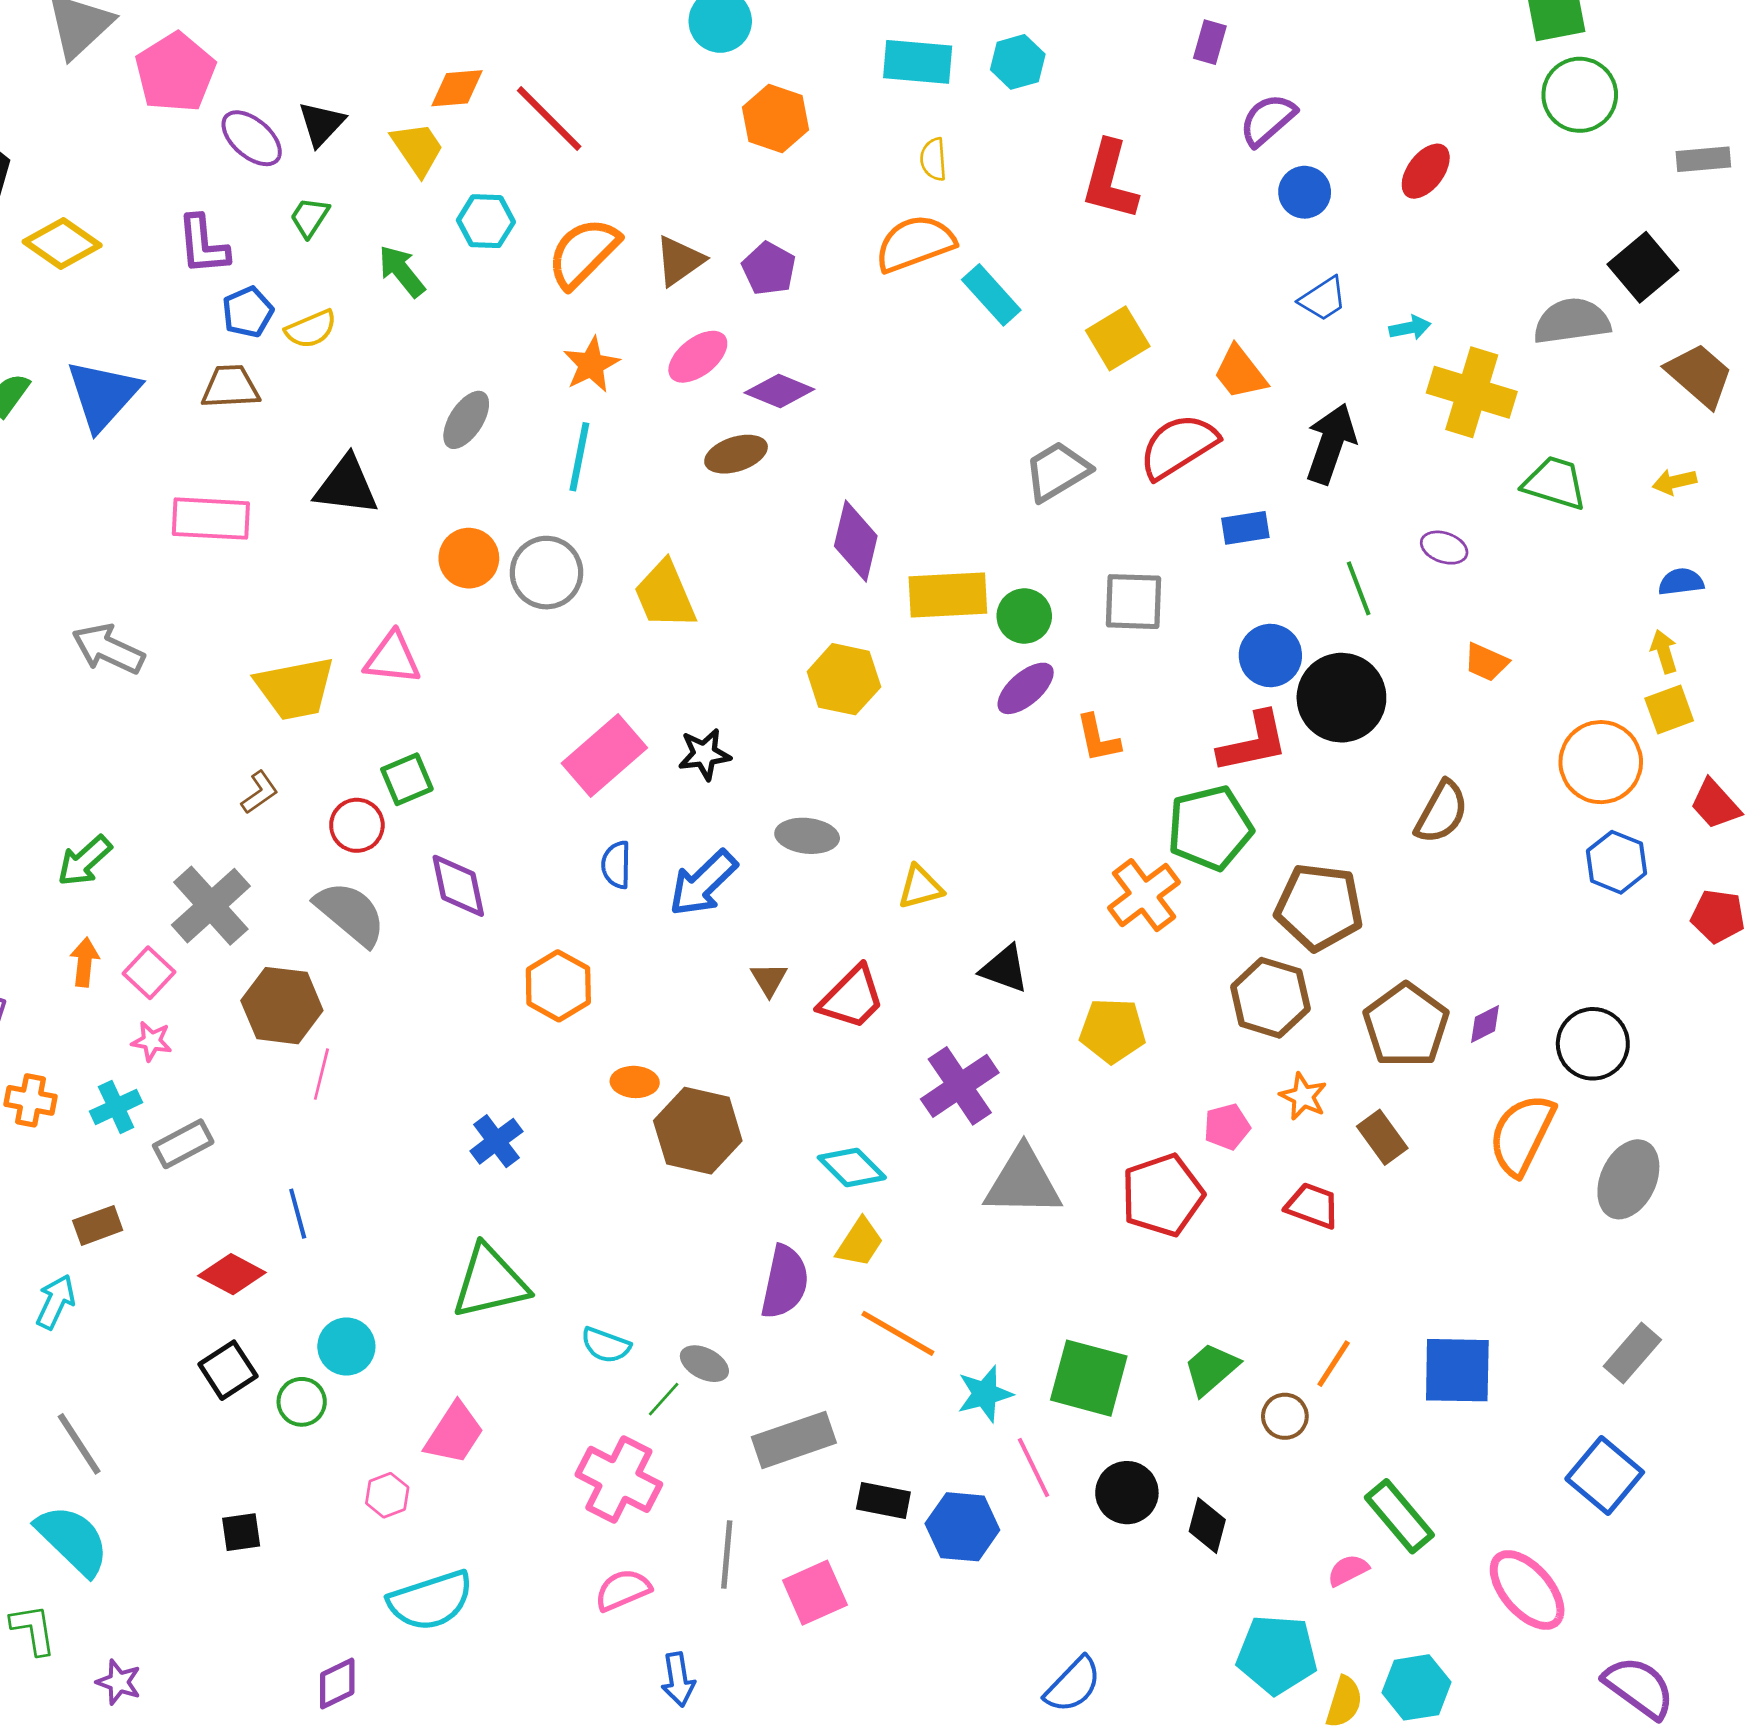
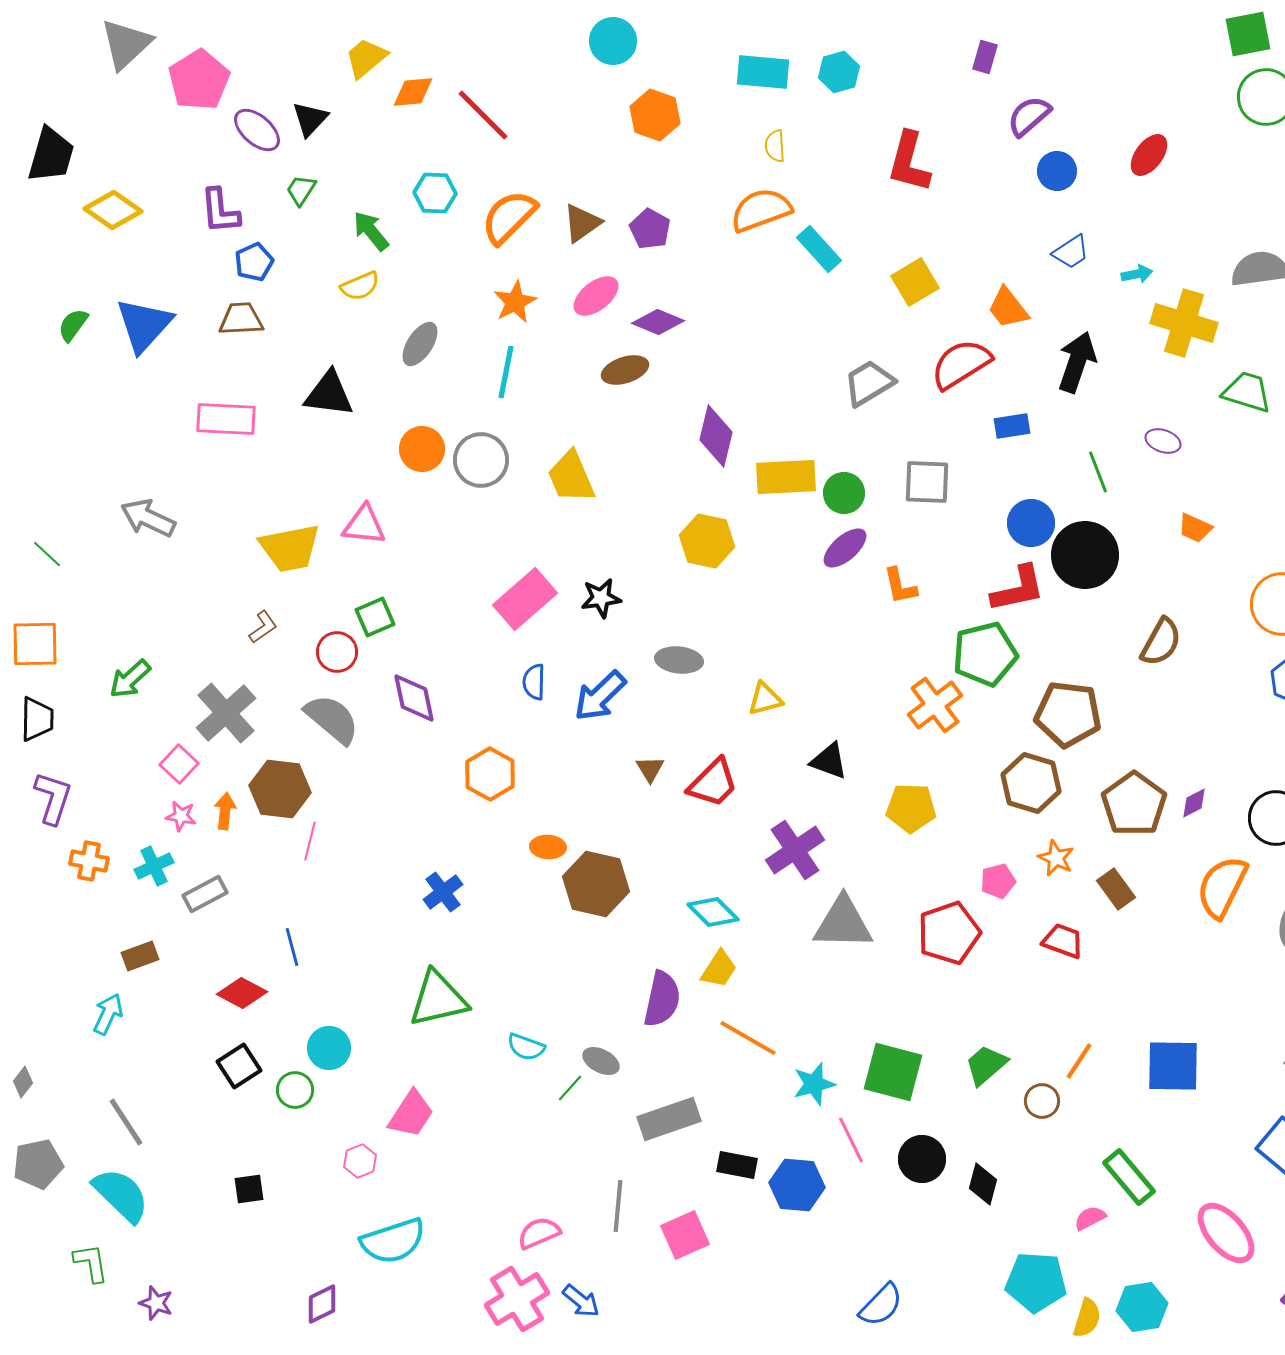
yellow trapezoid: (417, 149) -> (366, 58), moved, turned -96
yellow semicircle: (311, 329) -> (360, 286), moved
orange arrow: (84, 962) -> (225, 811), moved
pink cross: (619, 1479) -> (517, 1299), moved, turned 32
blue arrow: (678, 1680) -> (581, 1301), turned -42

